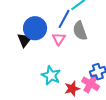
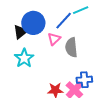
gray semicircle: (80, 31) -> (71, 47), moved
cyan star: (51, 75) -> (24, 58), moved

